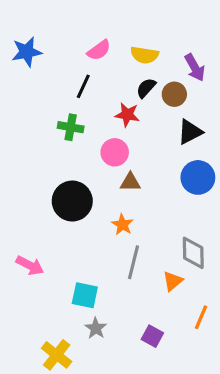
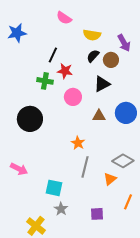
pink semicircle: (99, 50) -> (64, 18), moved, turned 70
red star: (127, 115) -> (65, 71), moved
black triangle: (190, 132) -> (102, 84), moved
brown triangle: (130, 182) -> (99, 116), moved
black circle: (72, 201) -> (30, 119), moved
gray diamond: (193, 253) -> (123, 161), turned -60
purple square: (152, 336) -> (97, 214), turned -32

